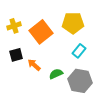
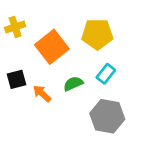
yellow cross: (14, 26) -> (15, 27), moved
green semicircle: (56, 74) -> (73, 84), moved

